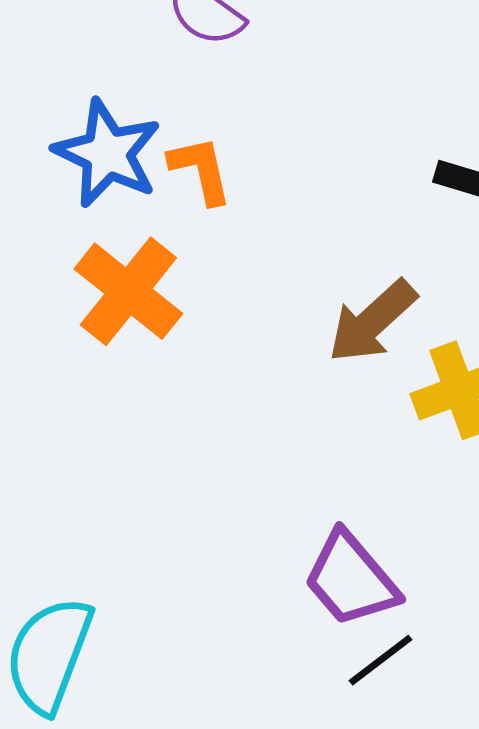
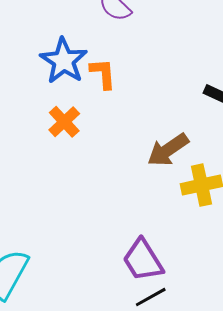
orange cross: (128, 291) -> (64, 122), size x0.7

